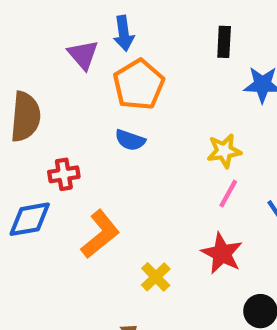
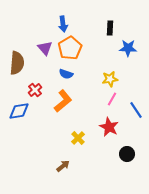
purple triangle: (83, 55) -> (45, 48), moved
red cross: (64, 174) -> (35, 90), turned -32
orange L-shape: (100, 234) -> (63, 101), moved

